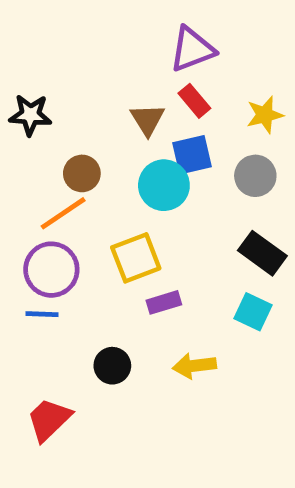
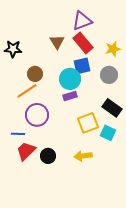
red rectangle: (194, 101) -> (83, 43), size x1.5
brown triangle: (148, 120) -> (57, 42), moved
yellow square: (136, 258) -> (88, 123), moved
purple circle: (51, 270) -> (37, 115), moved
purple rectangle: (164, 302) -> (70, 96), moved
red trapezoid: (49, 420) -> (26, 151), moved

